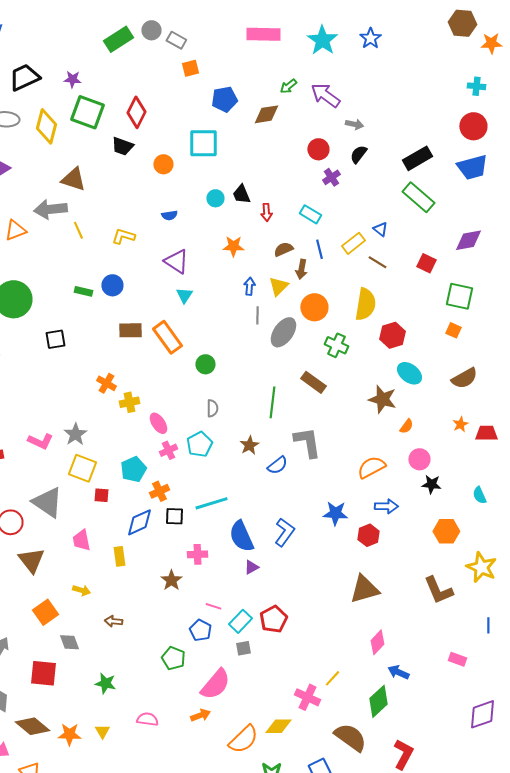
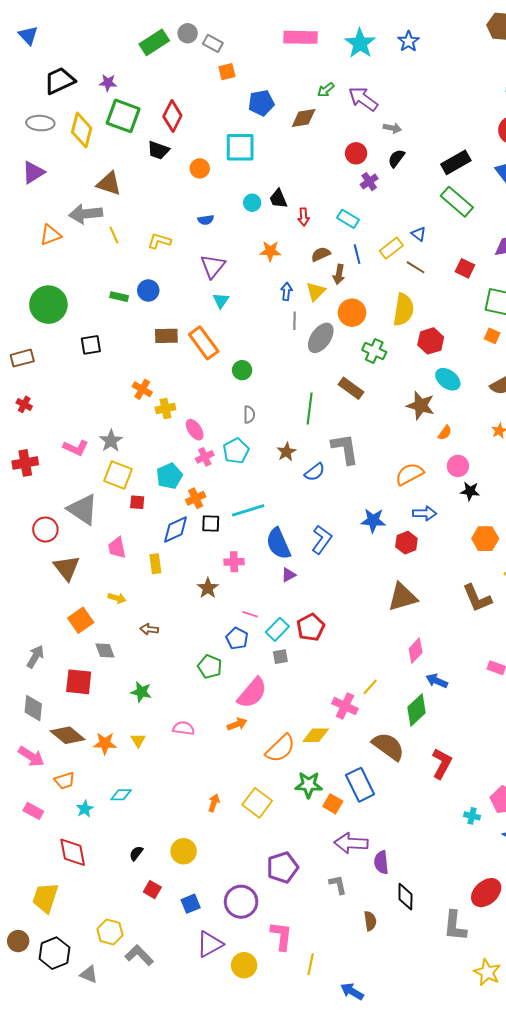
purple triangle: (176, 261) -> (213, 266), turned 36

